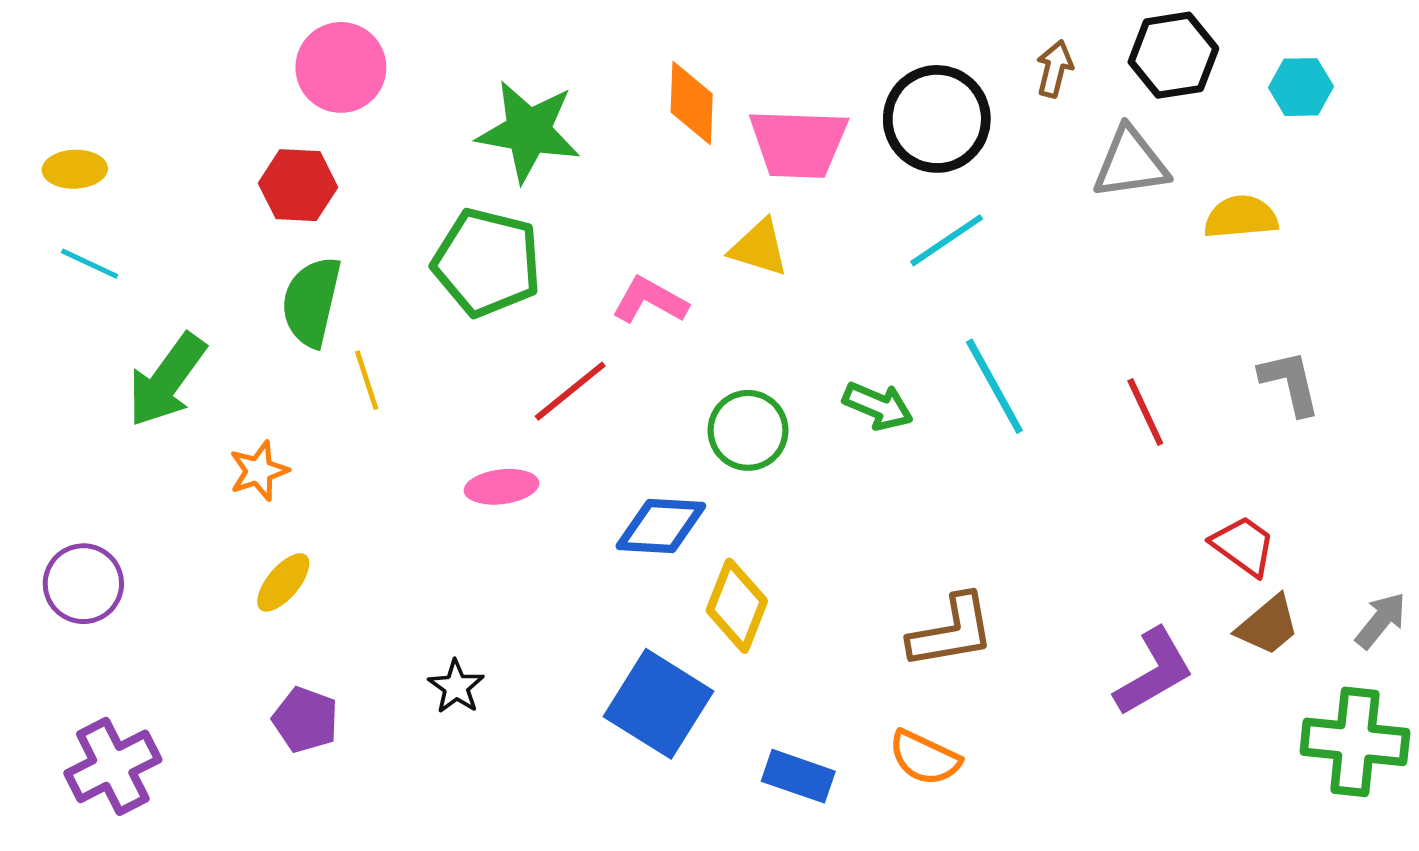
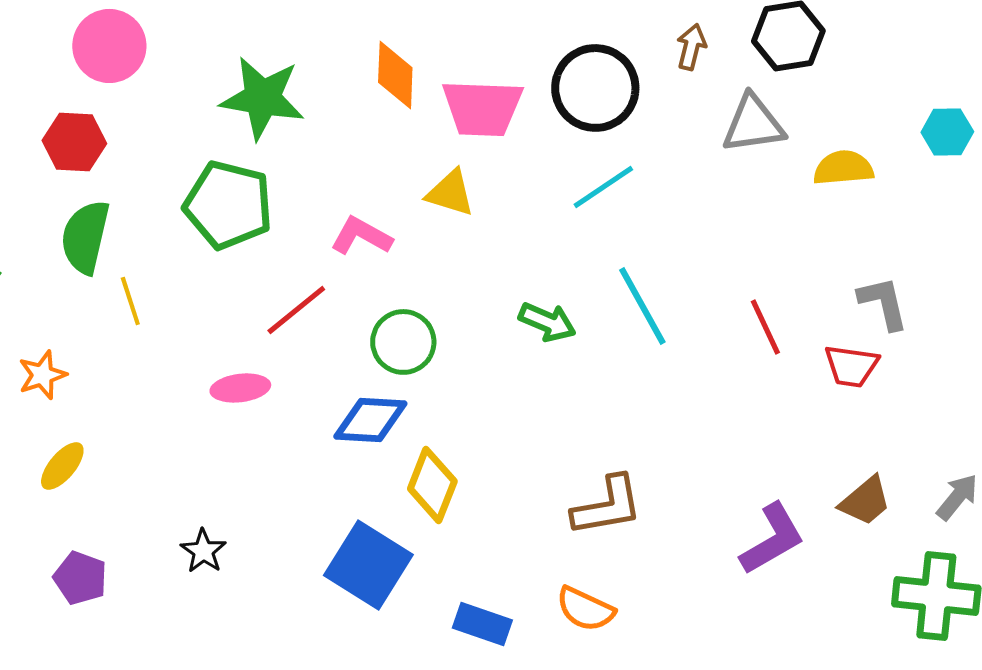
cyan hexagon: (1301, 87) -> (947, 132), moved
green circle: (748, 430) -> (403, 342), moved
red trapezoid: (1243, 546) -> (851, 366), moved, turned 152

